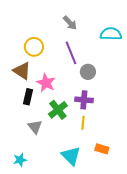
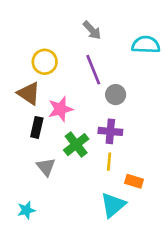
pink star: (46, 83) -> (60, 109), turned 30
orange rectangle: (102, 149) -> (134, 181), moved
cyan triangle: (71, 156) -> (113, 205), moved, turned 35

